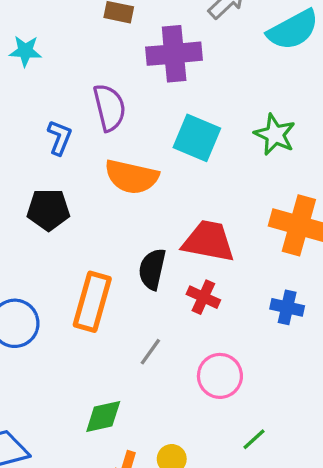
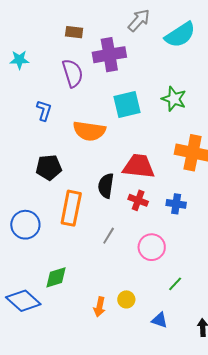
purple semicircle: (109, 108) -> (73, 73), moved
cyan square: (197, 138) -> (127, 104), turned -32
black pentagon: (48, 210) -> (49, 167), moved
blue cross: (287, 307) -> (176, 204), moved
green diamond: (103, 417) -> (56, 277), moved

